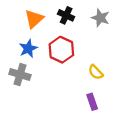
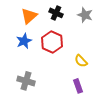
gray cross: (20, 75) -> (26, 81), moved

